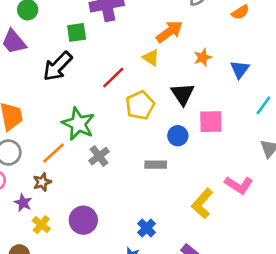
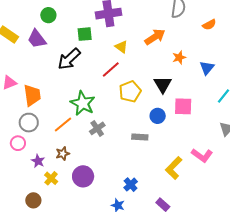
yellow triangle: (151, 58) -> (121, 47), moved
brown star: (42, 182) -> (63, 154), moved

